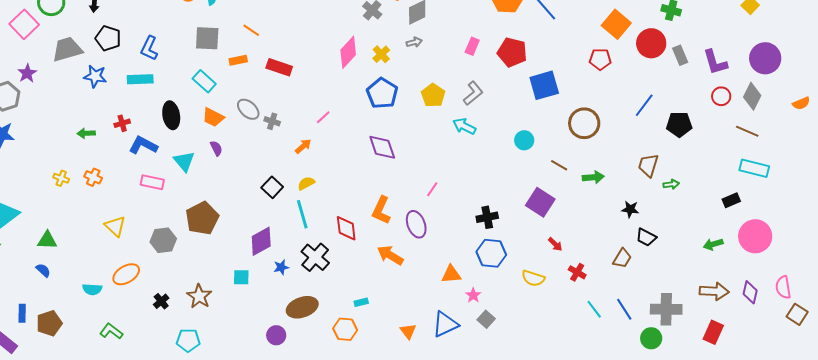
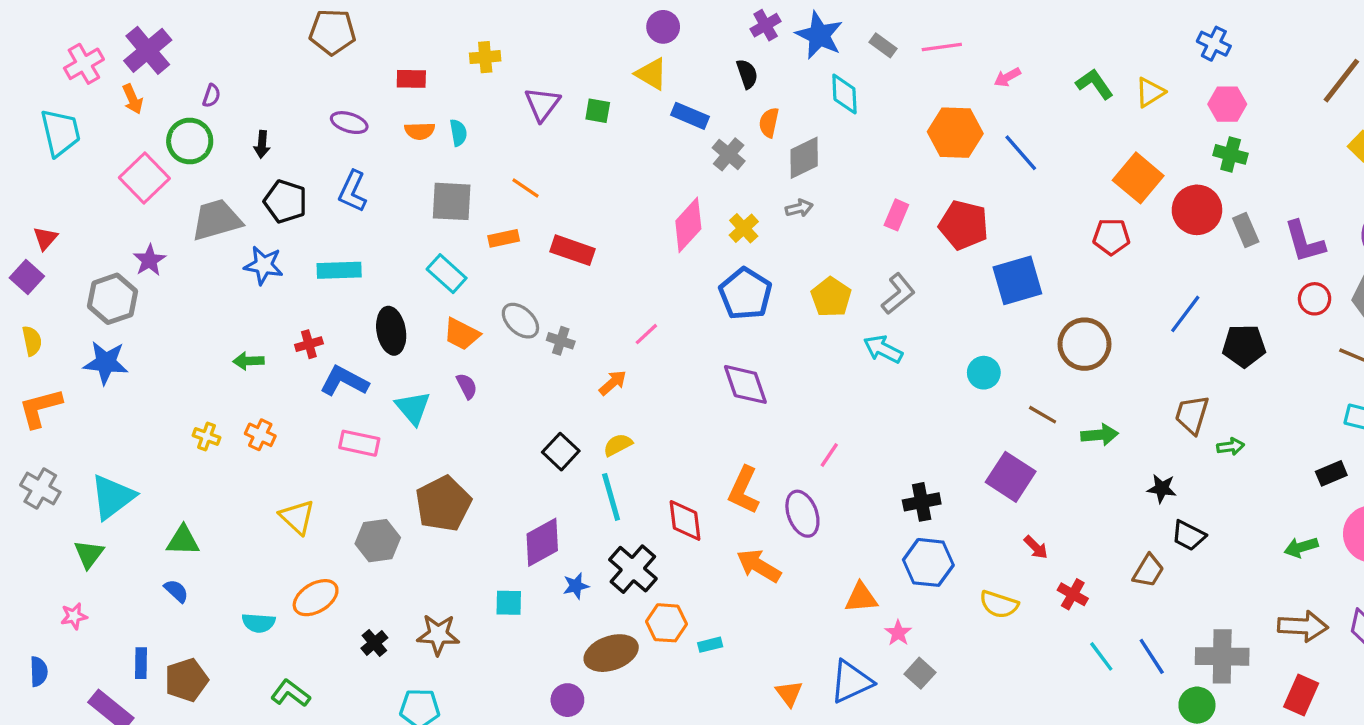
blue L-shape: (149, 48) -> (353, 191), moved
brown star: (199, 296) -> (438, 635), turned -30
orange hexagon: (345, 329) -> (666, 623), moved

